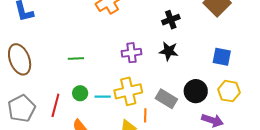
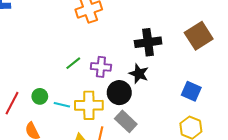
black cross: (171, 20) -> (148, 42), size x1.4
green line: (76, 59) -> (73, 63), moved, turned -49
black circle: (196, 91) -> (119, 93), moved

